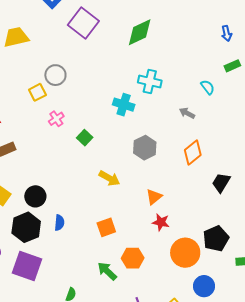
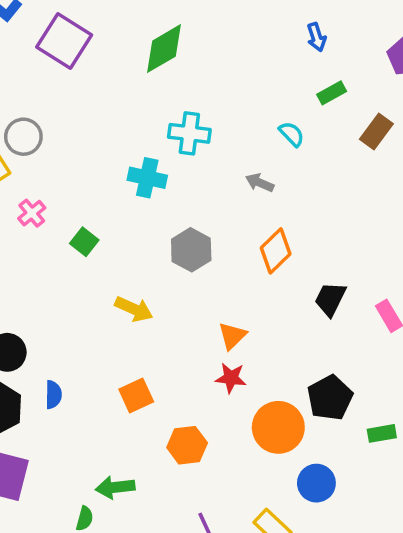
orange triangle: (154, 197) -> (232, 336), moved
green arrow: (107, 271) -> (115, 487), moved, turned -45

